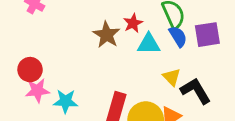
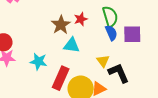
cyan triangle: (149, 44) -> (72, 45), moved
cyan star: (66, 101) -> (38, 61), moved

